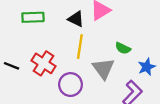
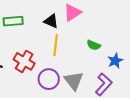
gray triangle: (103, 69) -> (74, 81), moved

